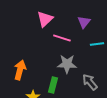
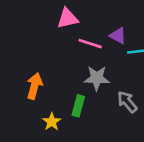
pink triangle: (45, 19) -> (68, 18), turned 30
purple triangle: (84, 22) -> (118, 36), moved, turned -40

